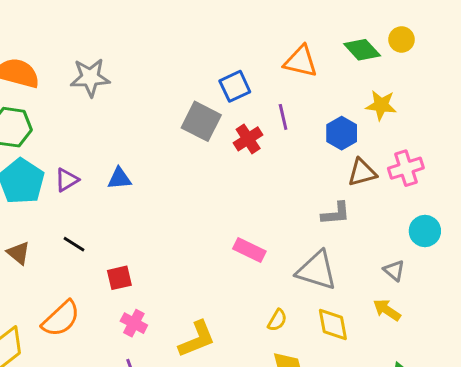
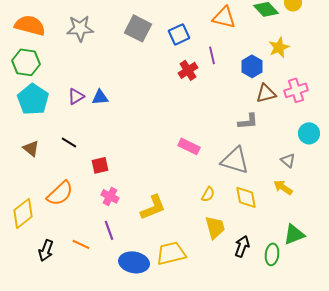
yellow star: (381, 105) -> (279, 47), turned -30
gray square: (201, 121) -> (138, 28), moved
purple triangle: (67, 180) -> (76, 96), moved

